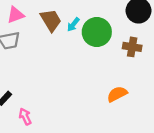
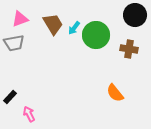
orange semicircle: (117, 94) -> (115, 93), turned -102

